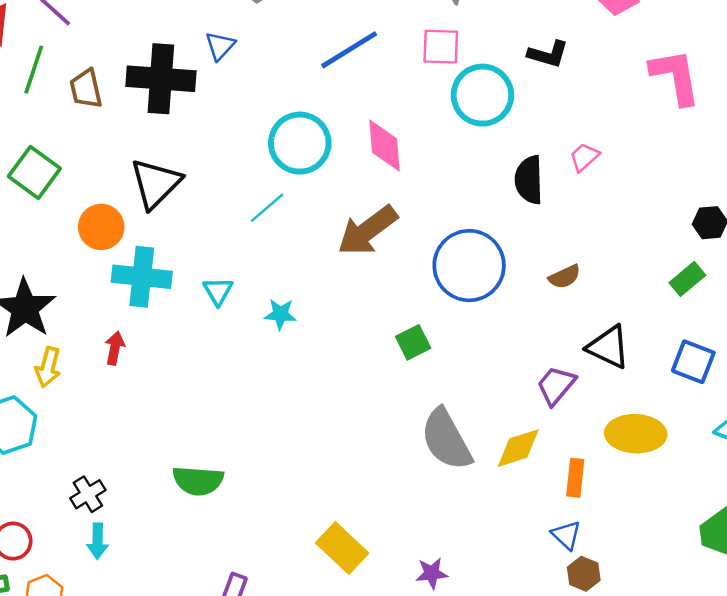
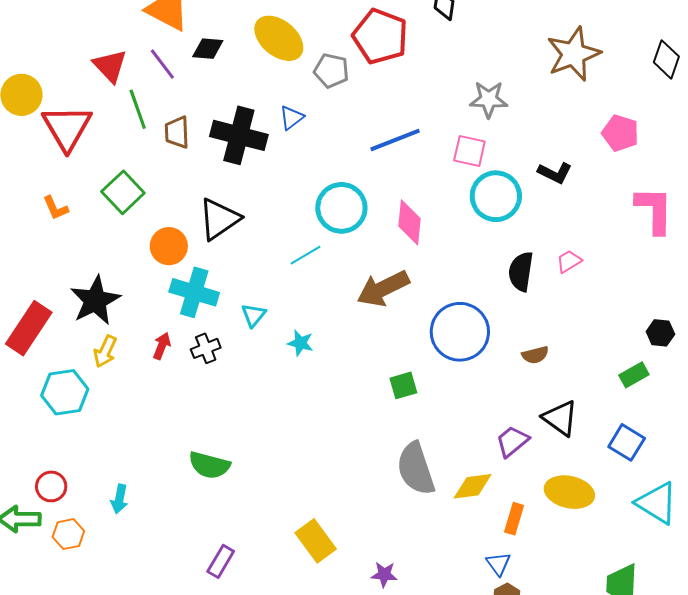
green line: (34, 70) -> (138, 109), turned -48
black cross: (88, 494) -> (206, 348), moved

